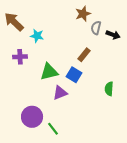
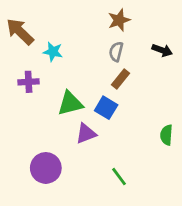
gray semicircle: (96, 28) -> (116, 52), moved
green semicircle: (109, 89) -> (166, 135), moved
green line: (53, 129) -> (119, 177), moved

